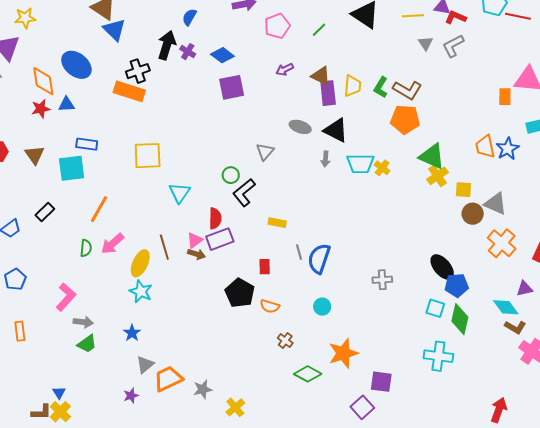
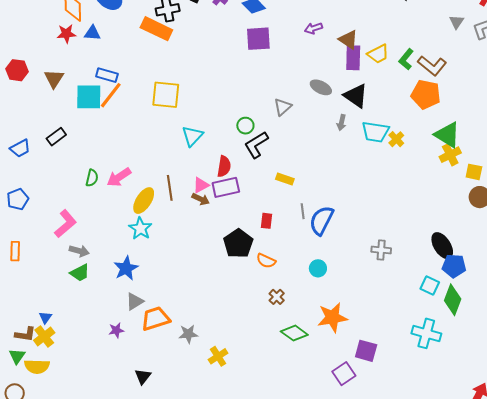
yellow trapezoid: (352, 86) -> (378, 54), turned 50
orange line: (99, 209) -> (111, 95), moved
blue star: (132, 333) -> (126, 268), size x1.4

